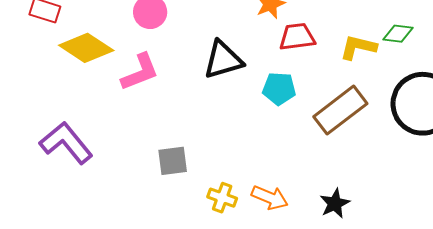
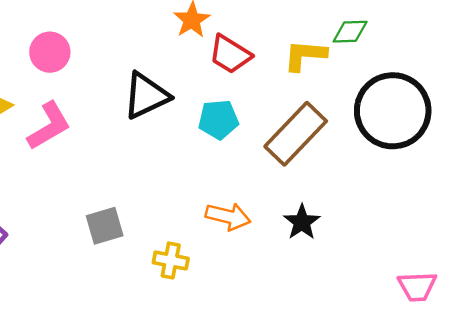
red trapezoid: (297, 37) -> (230, 54), turned -132
orange arrow: (270, 198) -> (228, 216), moved
black star: (335, 203) -> (302, 222), moved

